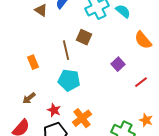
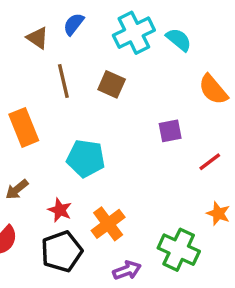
brown line: (66, 50) -> (63, 81), moved
orange rectangle: (33, 62) -> (24, 127), size x1.5
purple square: (118, 64) -> (170, 131), turned 32
orange star: (146, 120) -> (218, 214), moved

